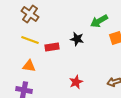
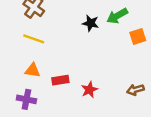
black star: (77, 39) -> (91, 23), moved
red rectangle: (52, 47) -> (60, 80), moved

